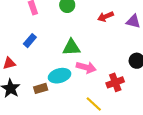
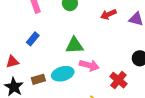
red cross: (115, 82) -> (118, 80), turned -30
brown rectangle: (41, 88) -> (38, 79), moved

